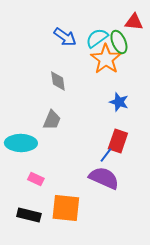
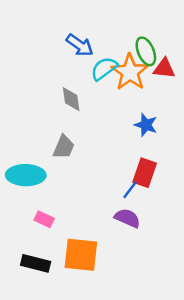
red triangle: (134, 22) -> (164, 69), moved
cyan semicircle: (97, 38) -> (104, 69), moved
purple semicircle: (104, 178) -> (127, 218), size x0.7

